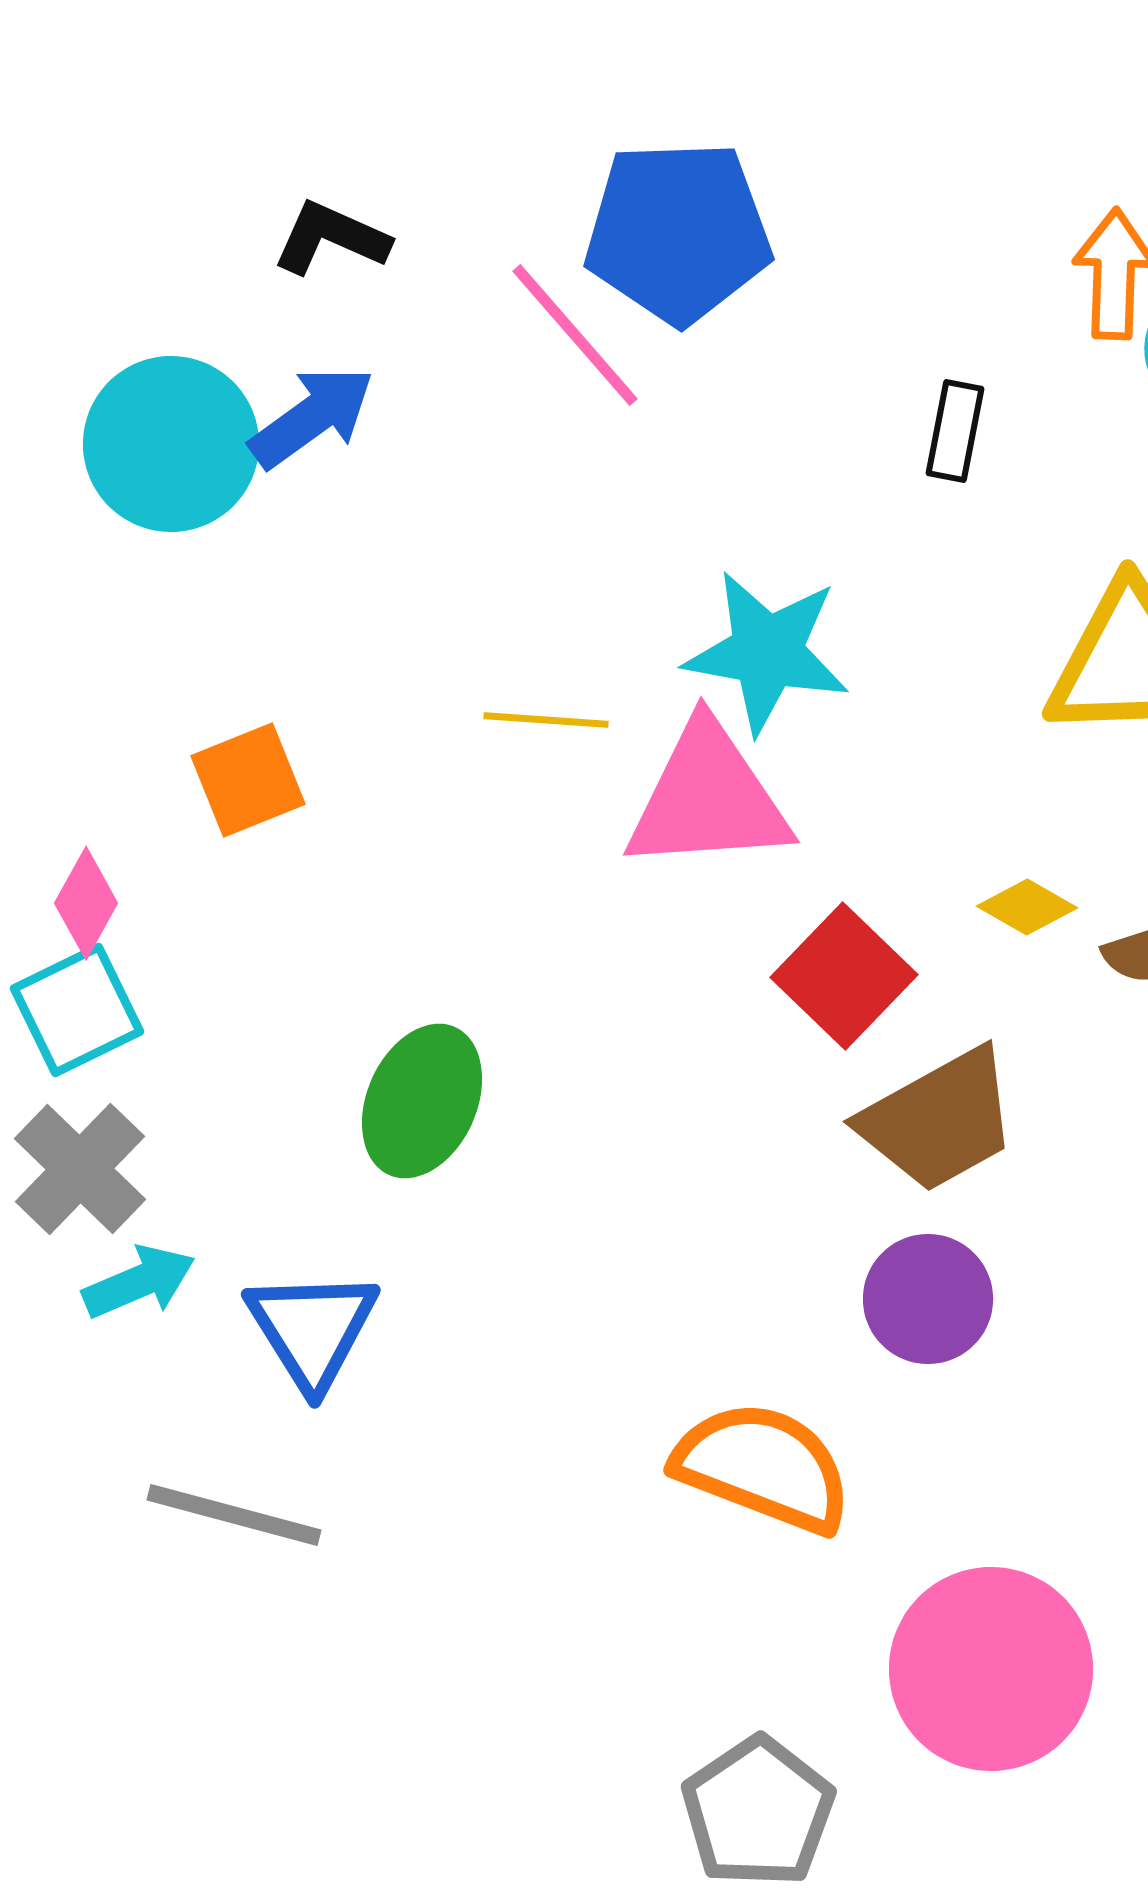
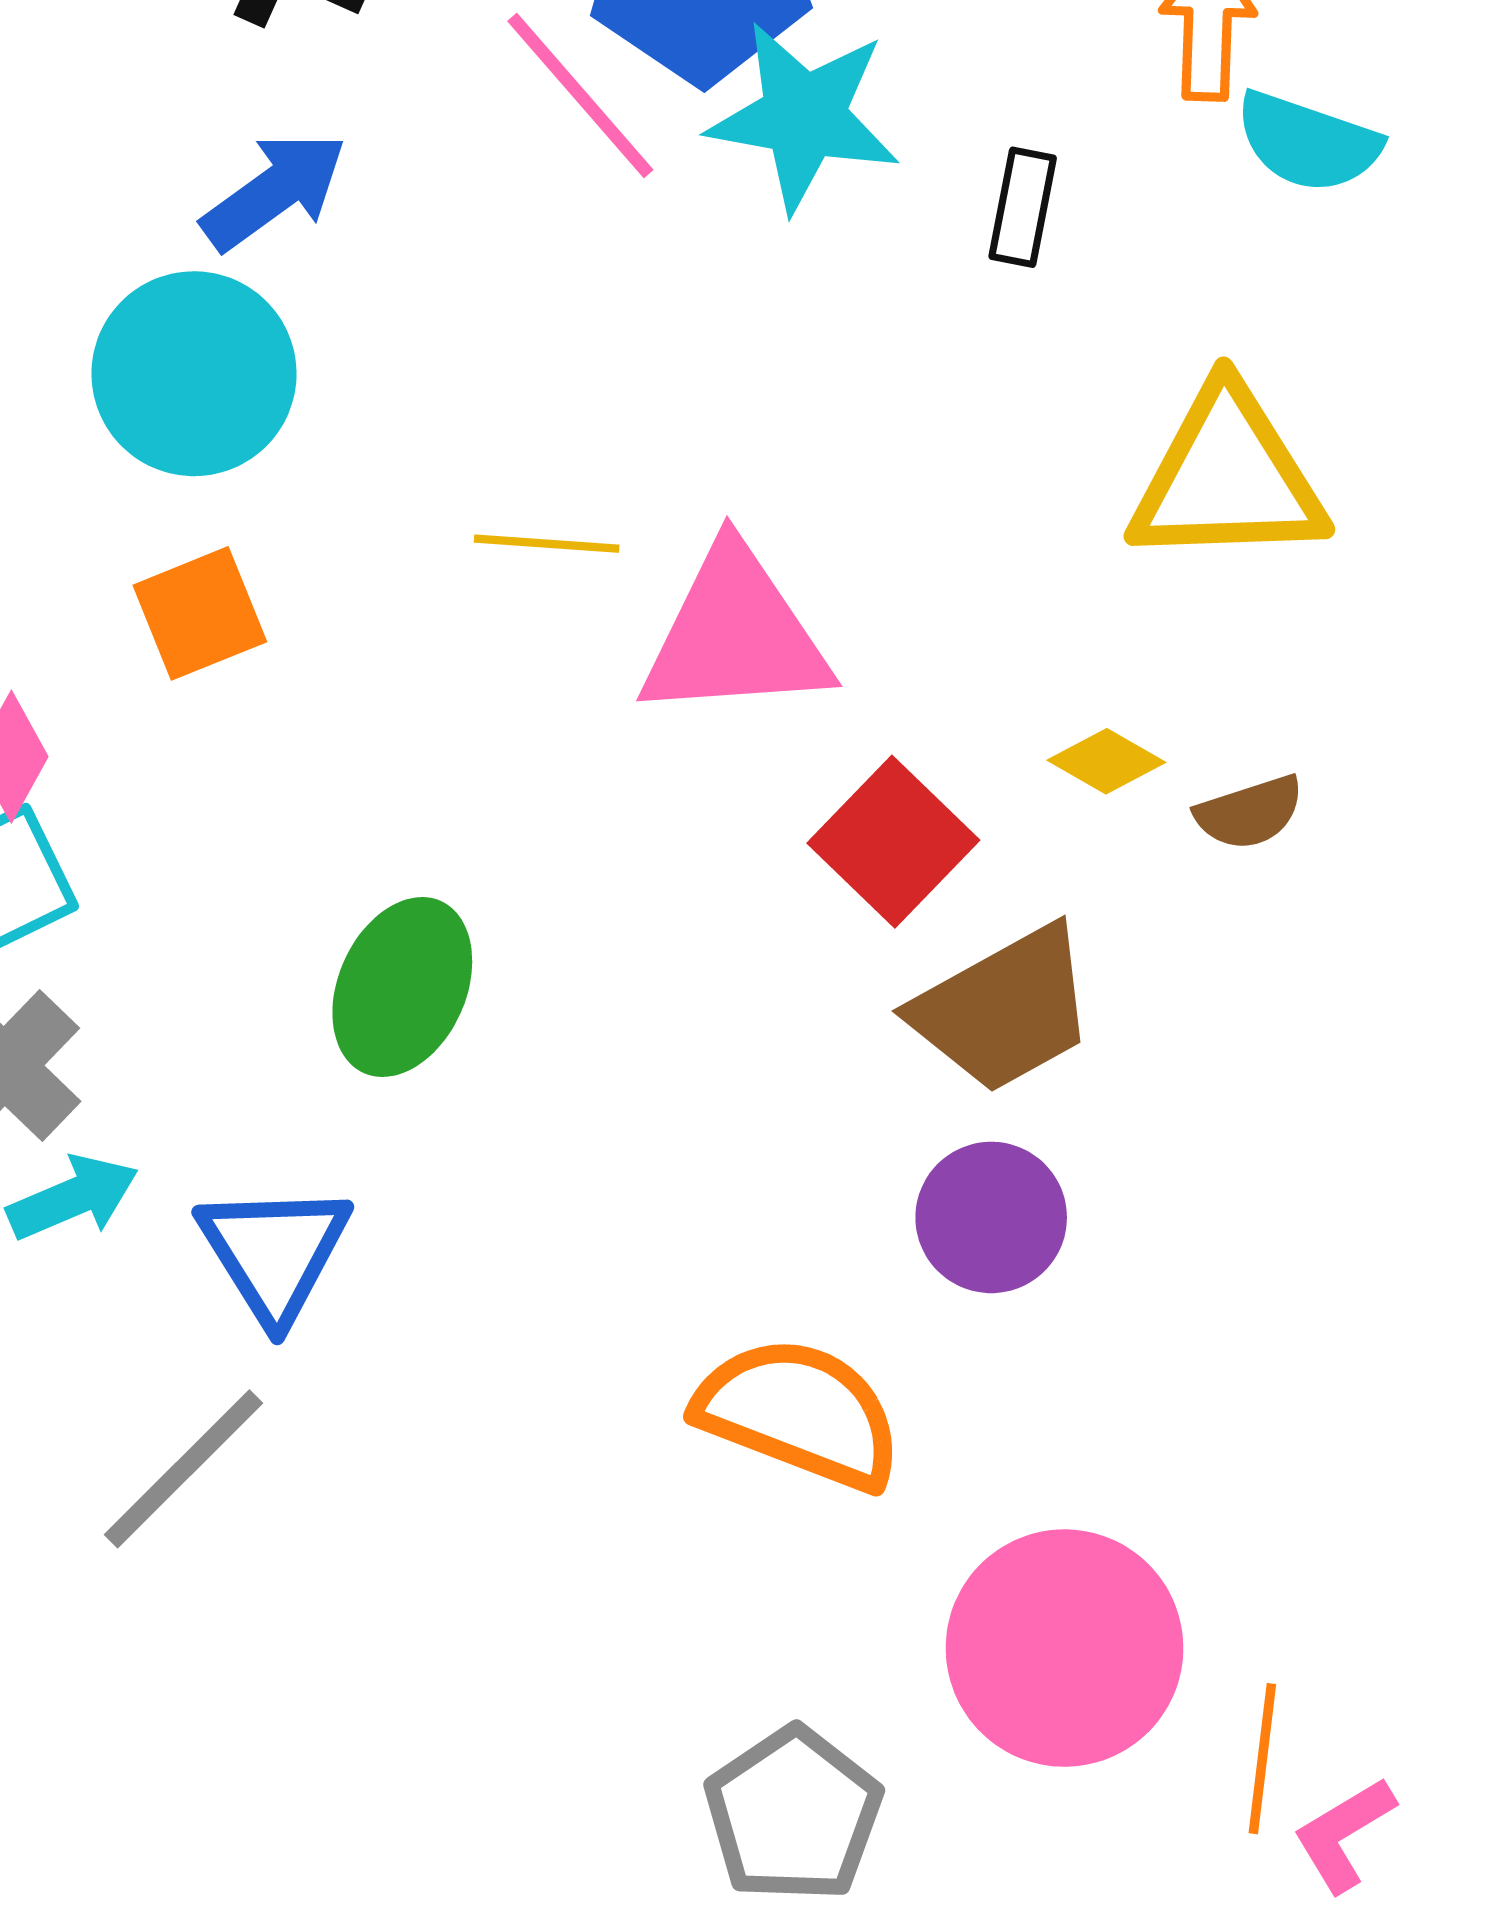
cyan circle: (171, 444) -> (194, 374), moved
cyan star: (767, 652) -> (804, 117), moved
gray line: (234, 1515) -> (184, 1469), turned -60

